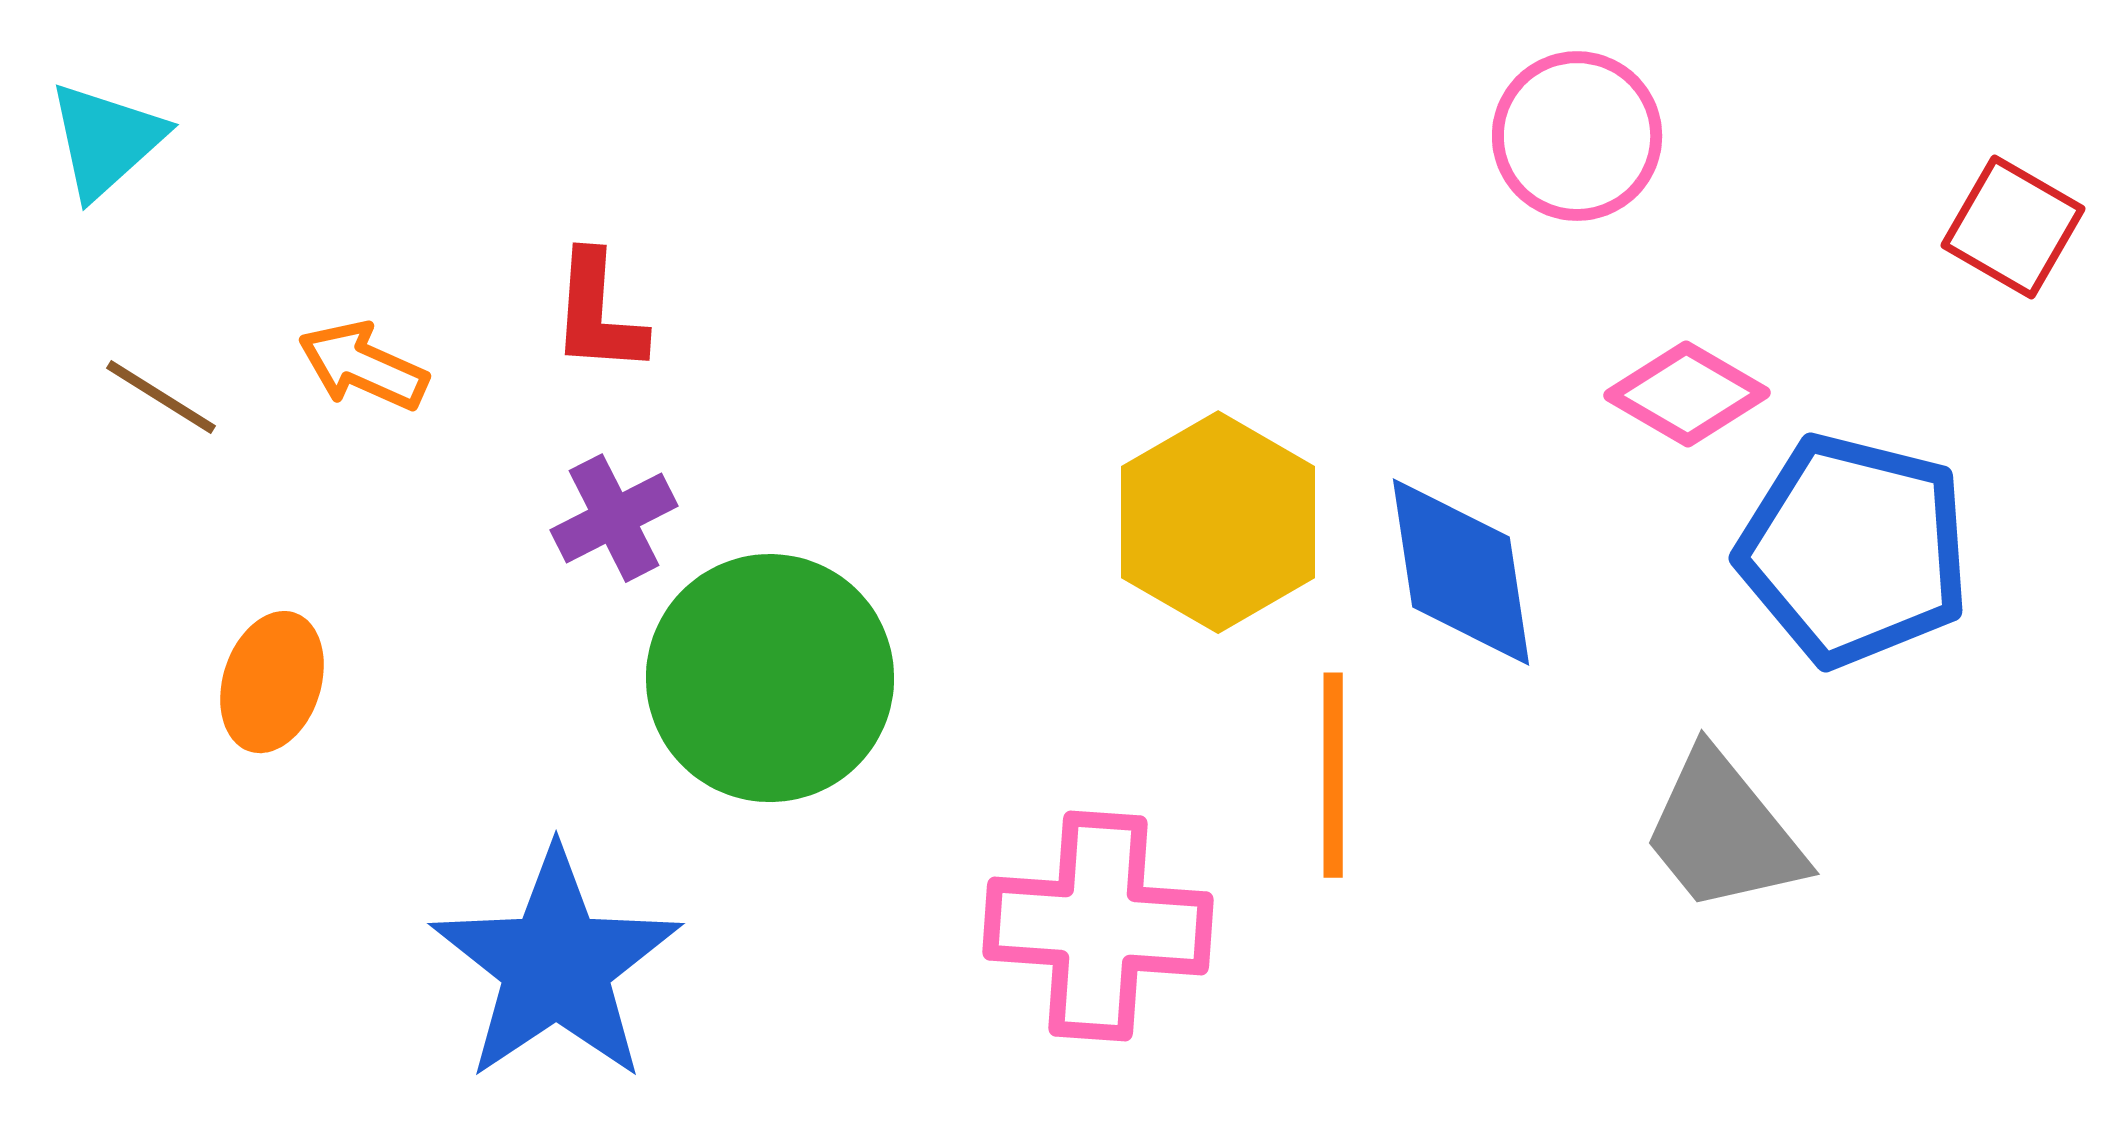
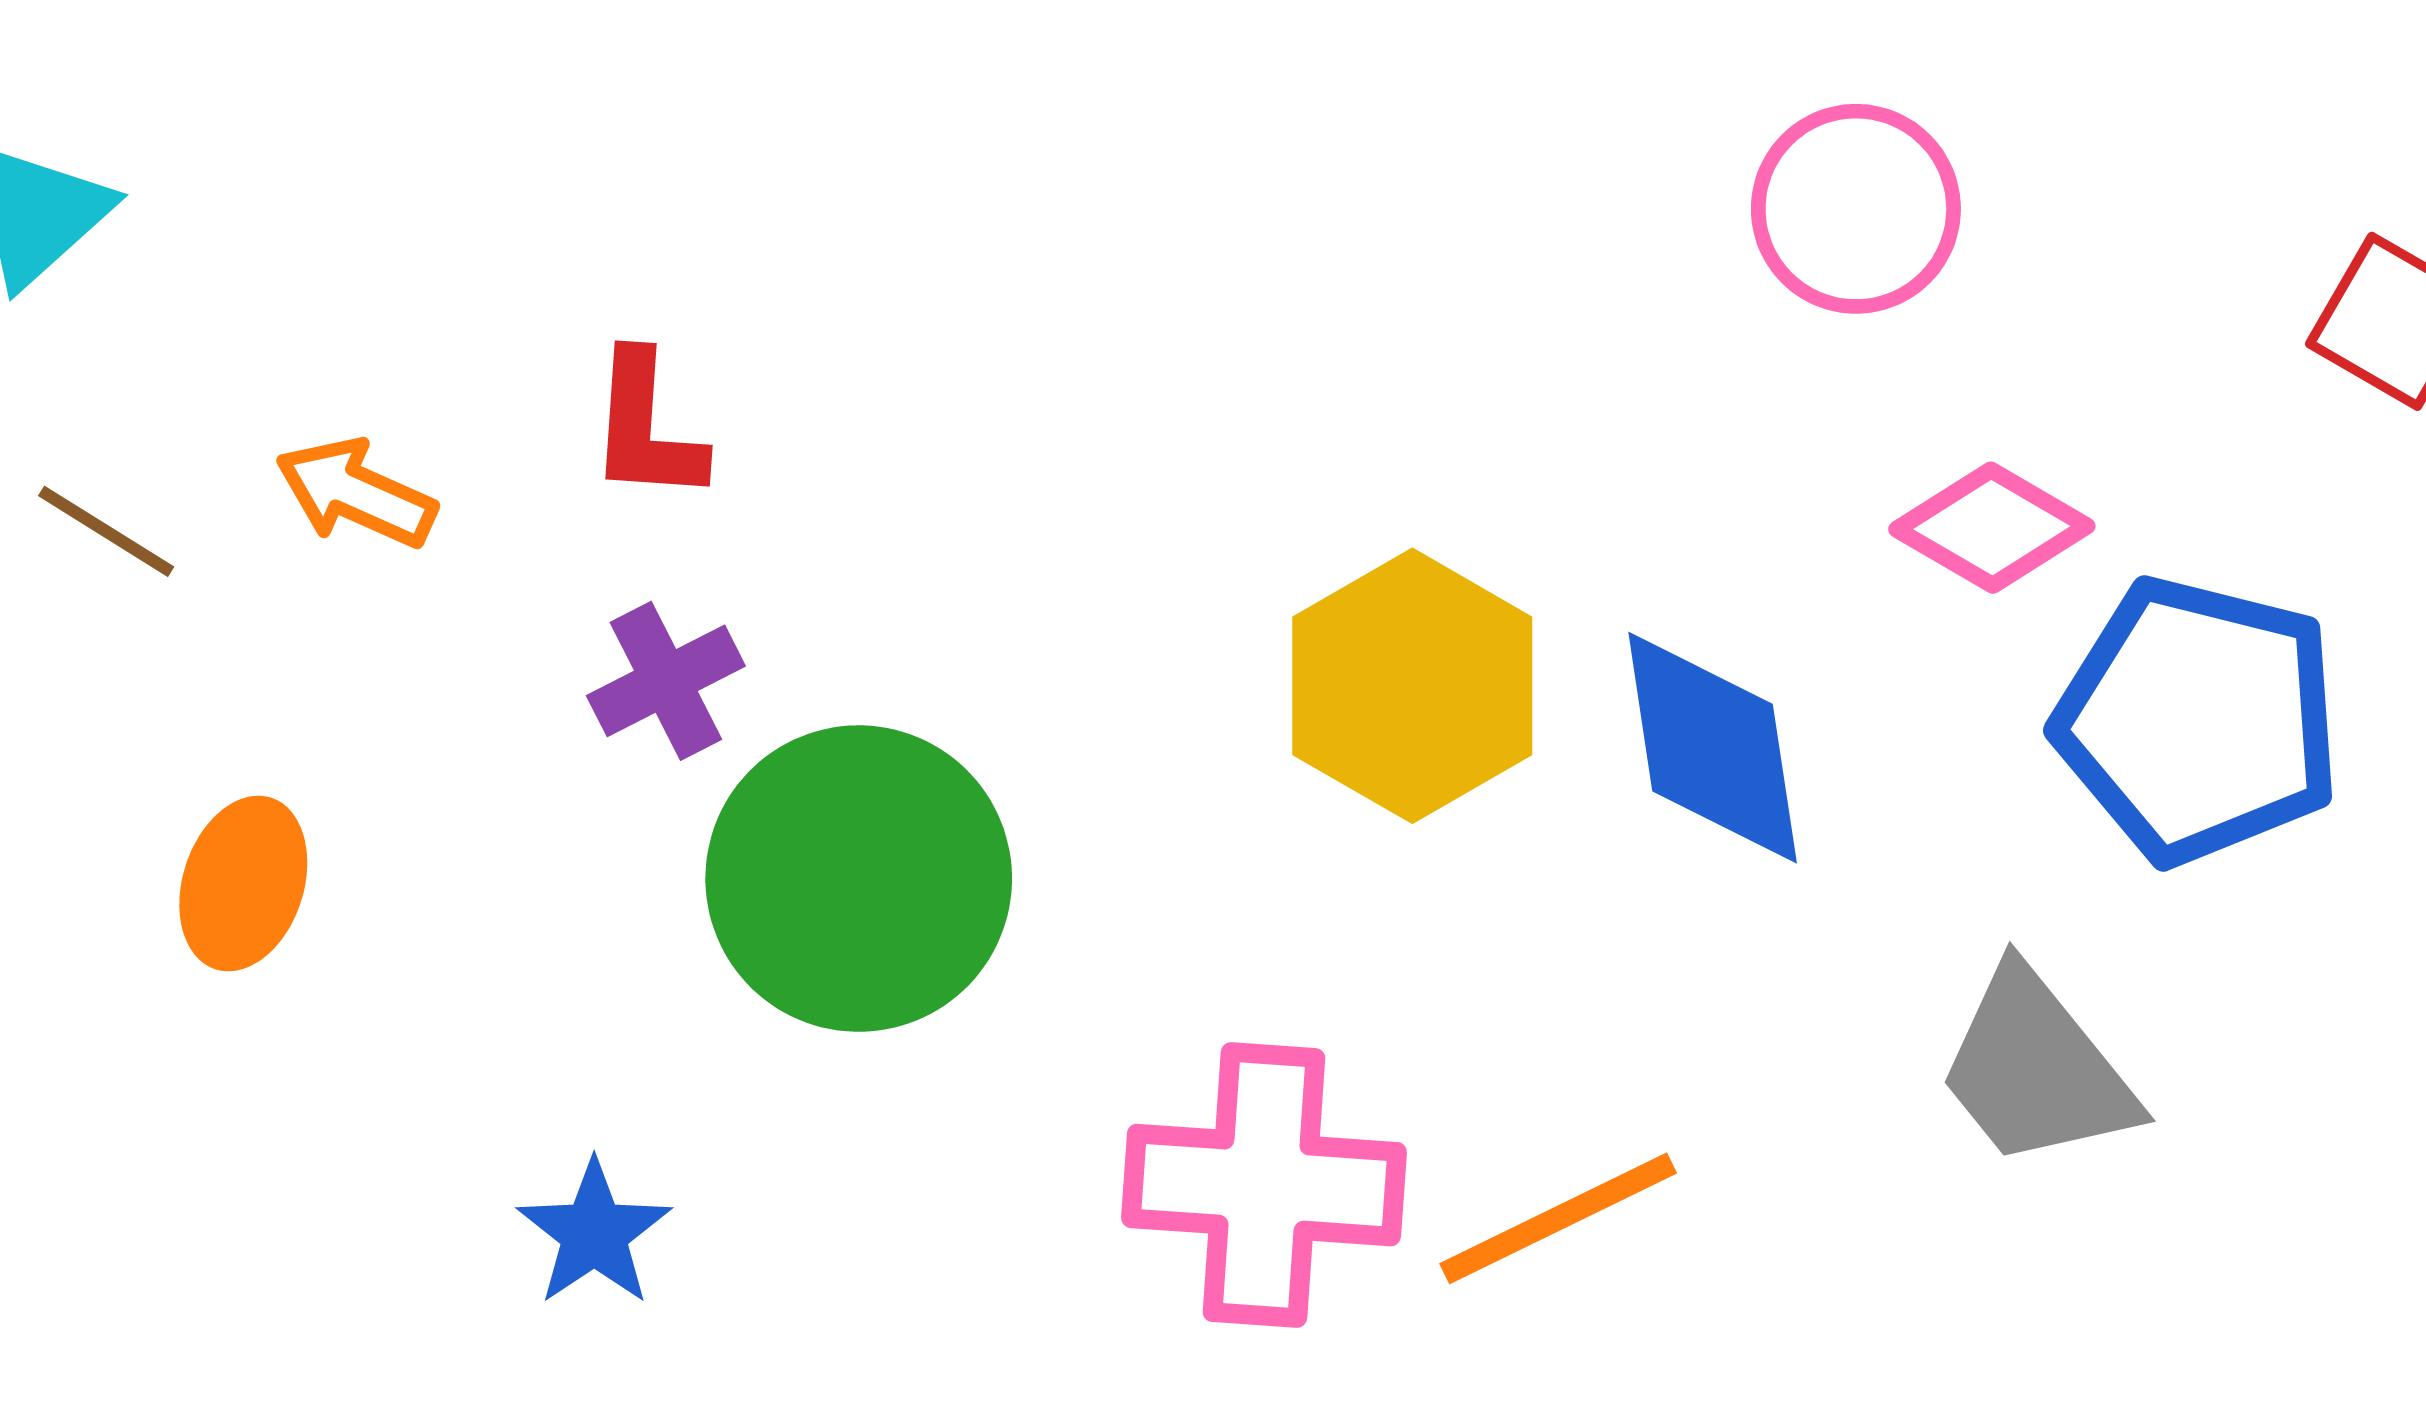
orange line: (1333, 775) -> (1558, 1218), moved, turned 64
blue star: (556, 965) -> (594, 1233), size x0.5

